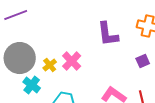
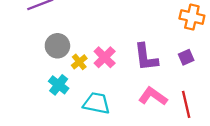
purple L-shape: (108, 34) -> (146, 57), moved
gray circle: (20, 58) -> (57, 46), moved, size x0.7

